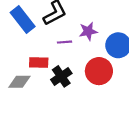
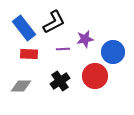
red rectangle: (39, 62) -> (29, 54), moved

